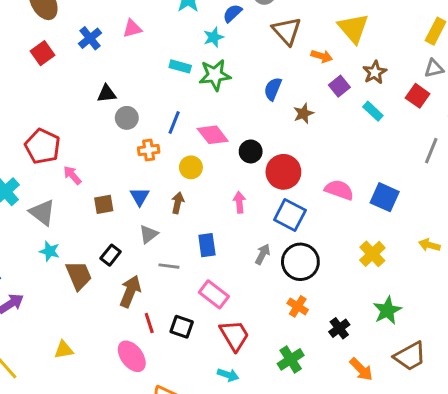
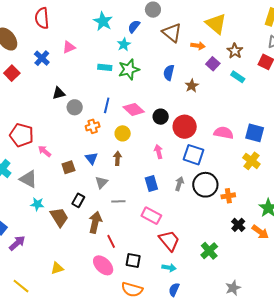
blue rectangle: (207, 245) -> (151, 184), moved
yellow cross: (372, 254) -> (251, 161), moved
orange cross: (298, 306) -> (228, 196), moved, turned -32
black square: (182, 327) -> (133, 260), moved
orange arrow: (361, 369) -> (260, 232), moved

